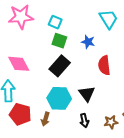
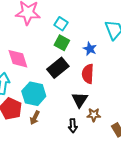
red semicircle: (104, 65) -> (88, 74), moved
cyan hexagon: (59, 98) -> (34, 94), moved
brown star: (111, 122) -> (94, 115), moved

